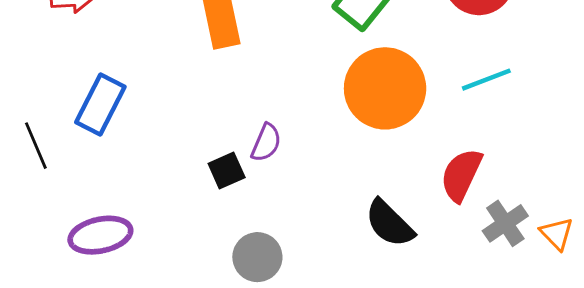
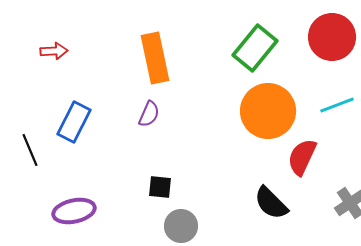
purple semicircle: (266, 143) -> (149, 114), moved
black square: (227, 171) -> (160, 187), moved, turned 30
red semicircle: (461, 175) -> (302, 157), moved

